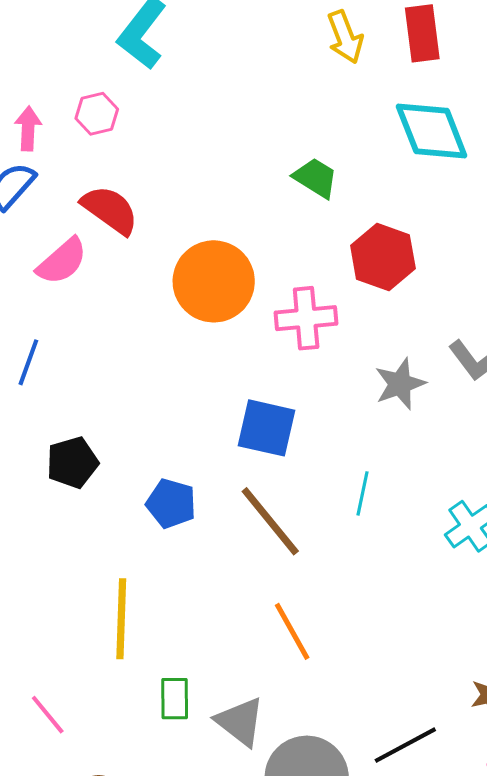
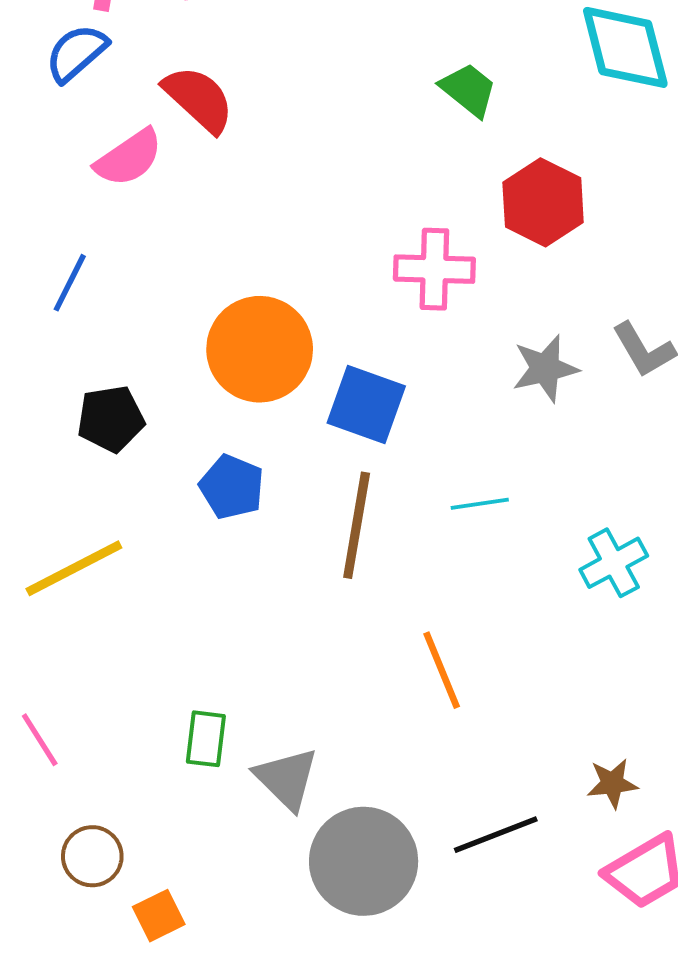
orange circle: (214, 281) -> (260, 349), moved
cyan line: (362, 493) -> (480, 504), turned 63
brown line: (270, 521) -> (357, 525), turned 42
yellow line: (121, 619) -> (74, 568), moved, turned 54
orange line: (292, 631) -> (442, 670), moved

